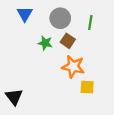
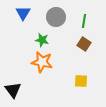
brown square: (68, 41) -> (84, 44), moved
orange star: (73, 67) -> (42, 62), moved

